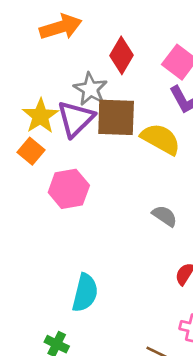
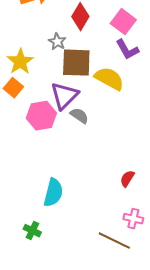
gray star: (90, 89) -> (57, 42), size x0.7
purple triangle: (76, 119) -> (64, 96), moved
gray semicircle: (165, 216) -> (79, 116), moved

